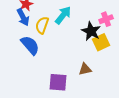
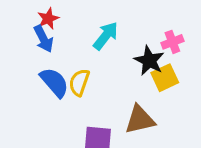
yellow semicircle: (42, 25) -> (79, 82), moved
brown triangle: (85, 69) -> (140, 120), size x1.5

